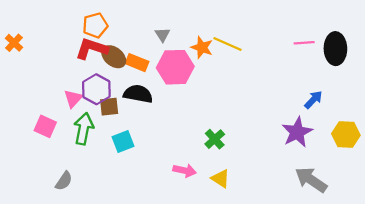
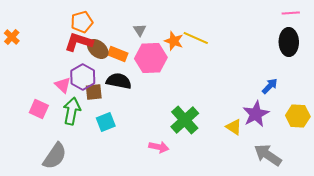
pink line: (304, 43) -> (291, 13), moved
pink triangle: (73, 99) -> (63, 85), turned -30
green cross: (215, 139) -> (185, 120), size x1.6
yellow triangle: (221, 179) -> (234, 127), moved
gray semicircle: (64, 181) -> (55, 156), size x1.6

